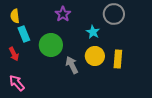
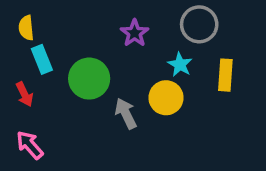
purple star: (63, 14) -> (135, 33), moved
cyan star: (93, 32) -> (180, 65), moved
yellow rectangle: (118, 59) -> (225, 75), moved

